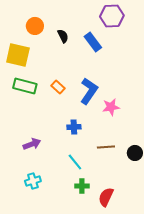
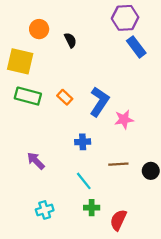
blue rectangle: (93, 42) -> (136, 47), moved
purple arrow: (32, 144) -> (36, 161), turned -114
cyan cross: (33, 181) -> (45, 210), moved

